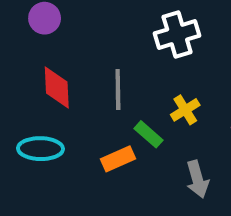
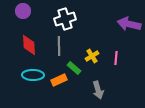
white cross: (177, 34) -> (65, 19), moved
cyan ellipse: (40, 149) -> (33, 75), moved

